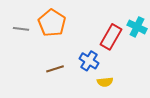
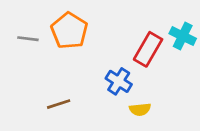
brown line: (55, 69) -> (59, 104), moved

